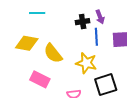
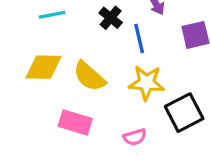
black cross: (83, 22) -> (111, 18), moved, turned -32
blue line: (96, 37) -> (139, 38), moved

